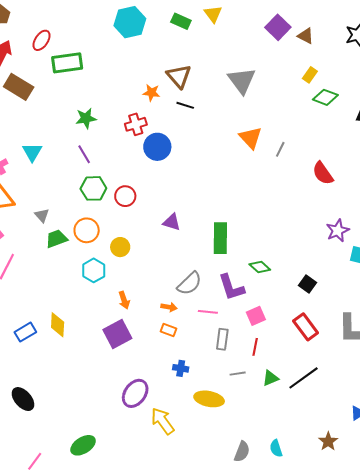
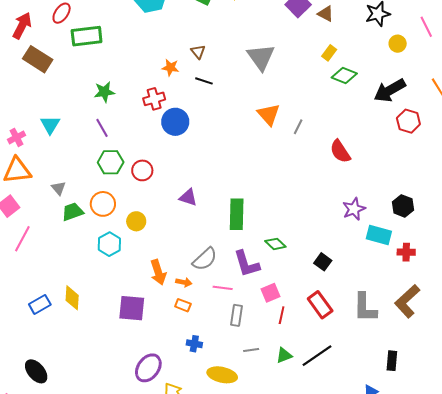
brown triangle: (179, 76) -> (198, 52), size x0.6
orange arrow: (124, 300) -> (158, 272), moved, size x1.4
purple square: (117, 334) -> (132, 308), turned 32
red line: (255, 347) -> (282, 315), moved

